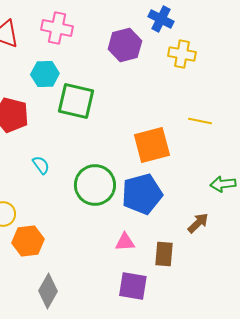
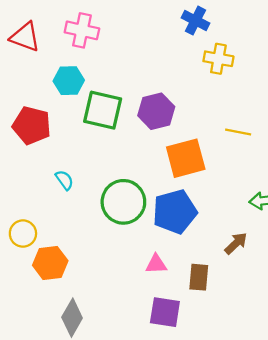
purple hexagon: (125, 45) -> (156, 111), moved

